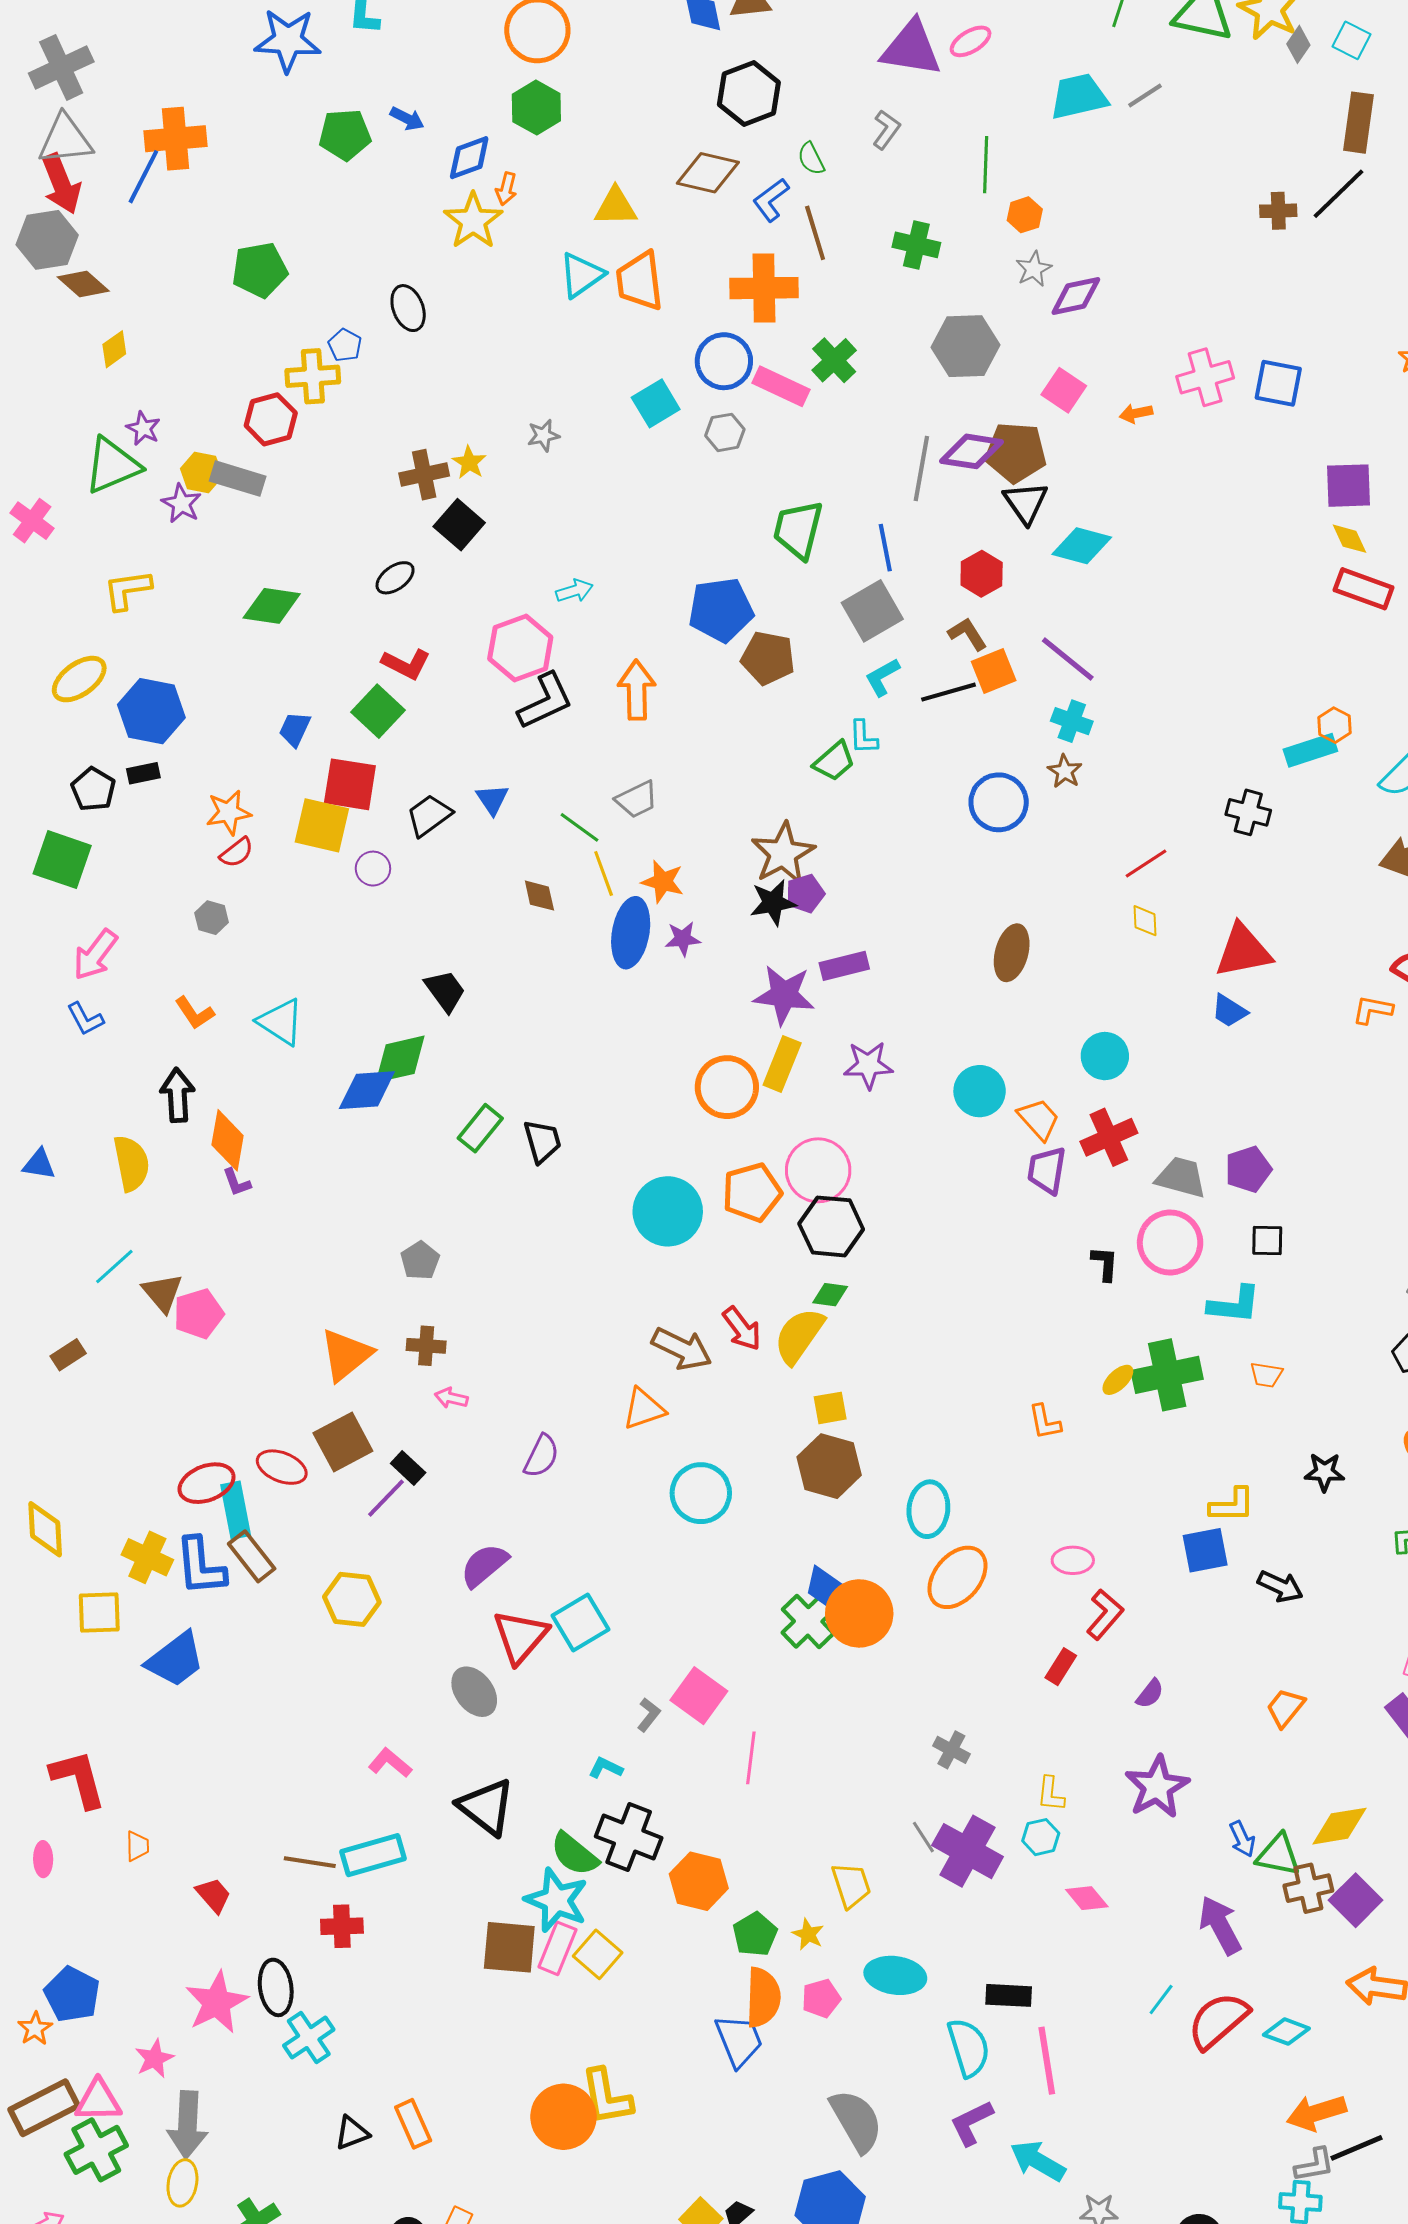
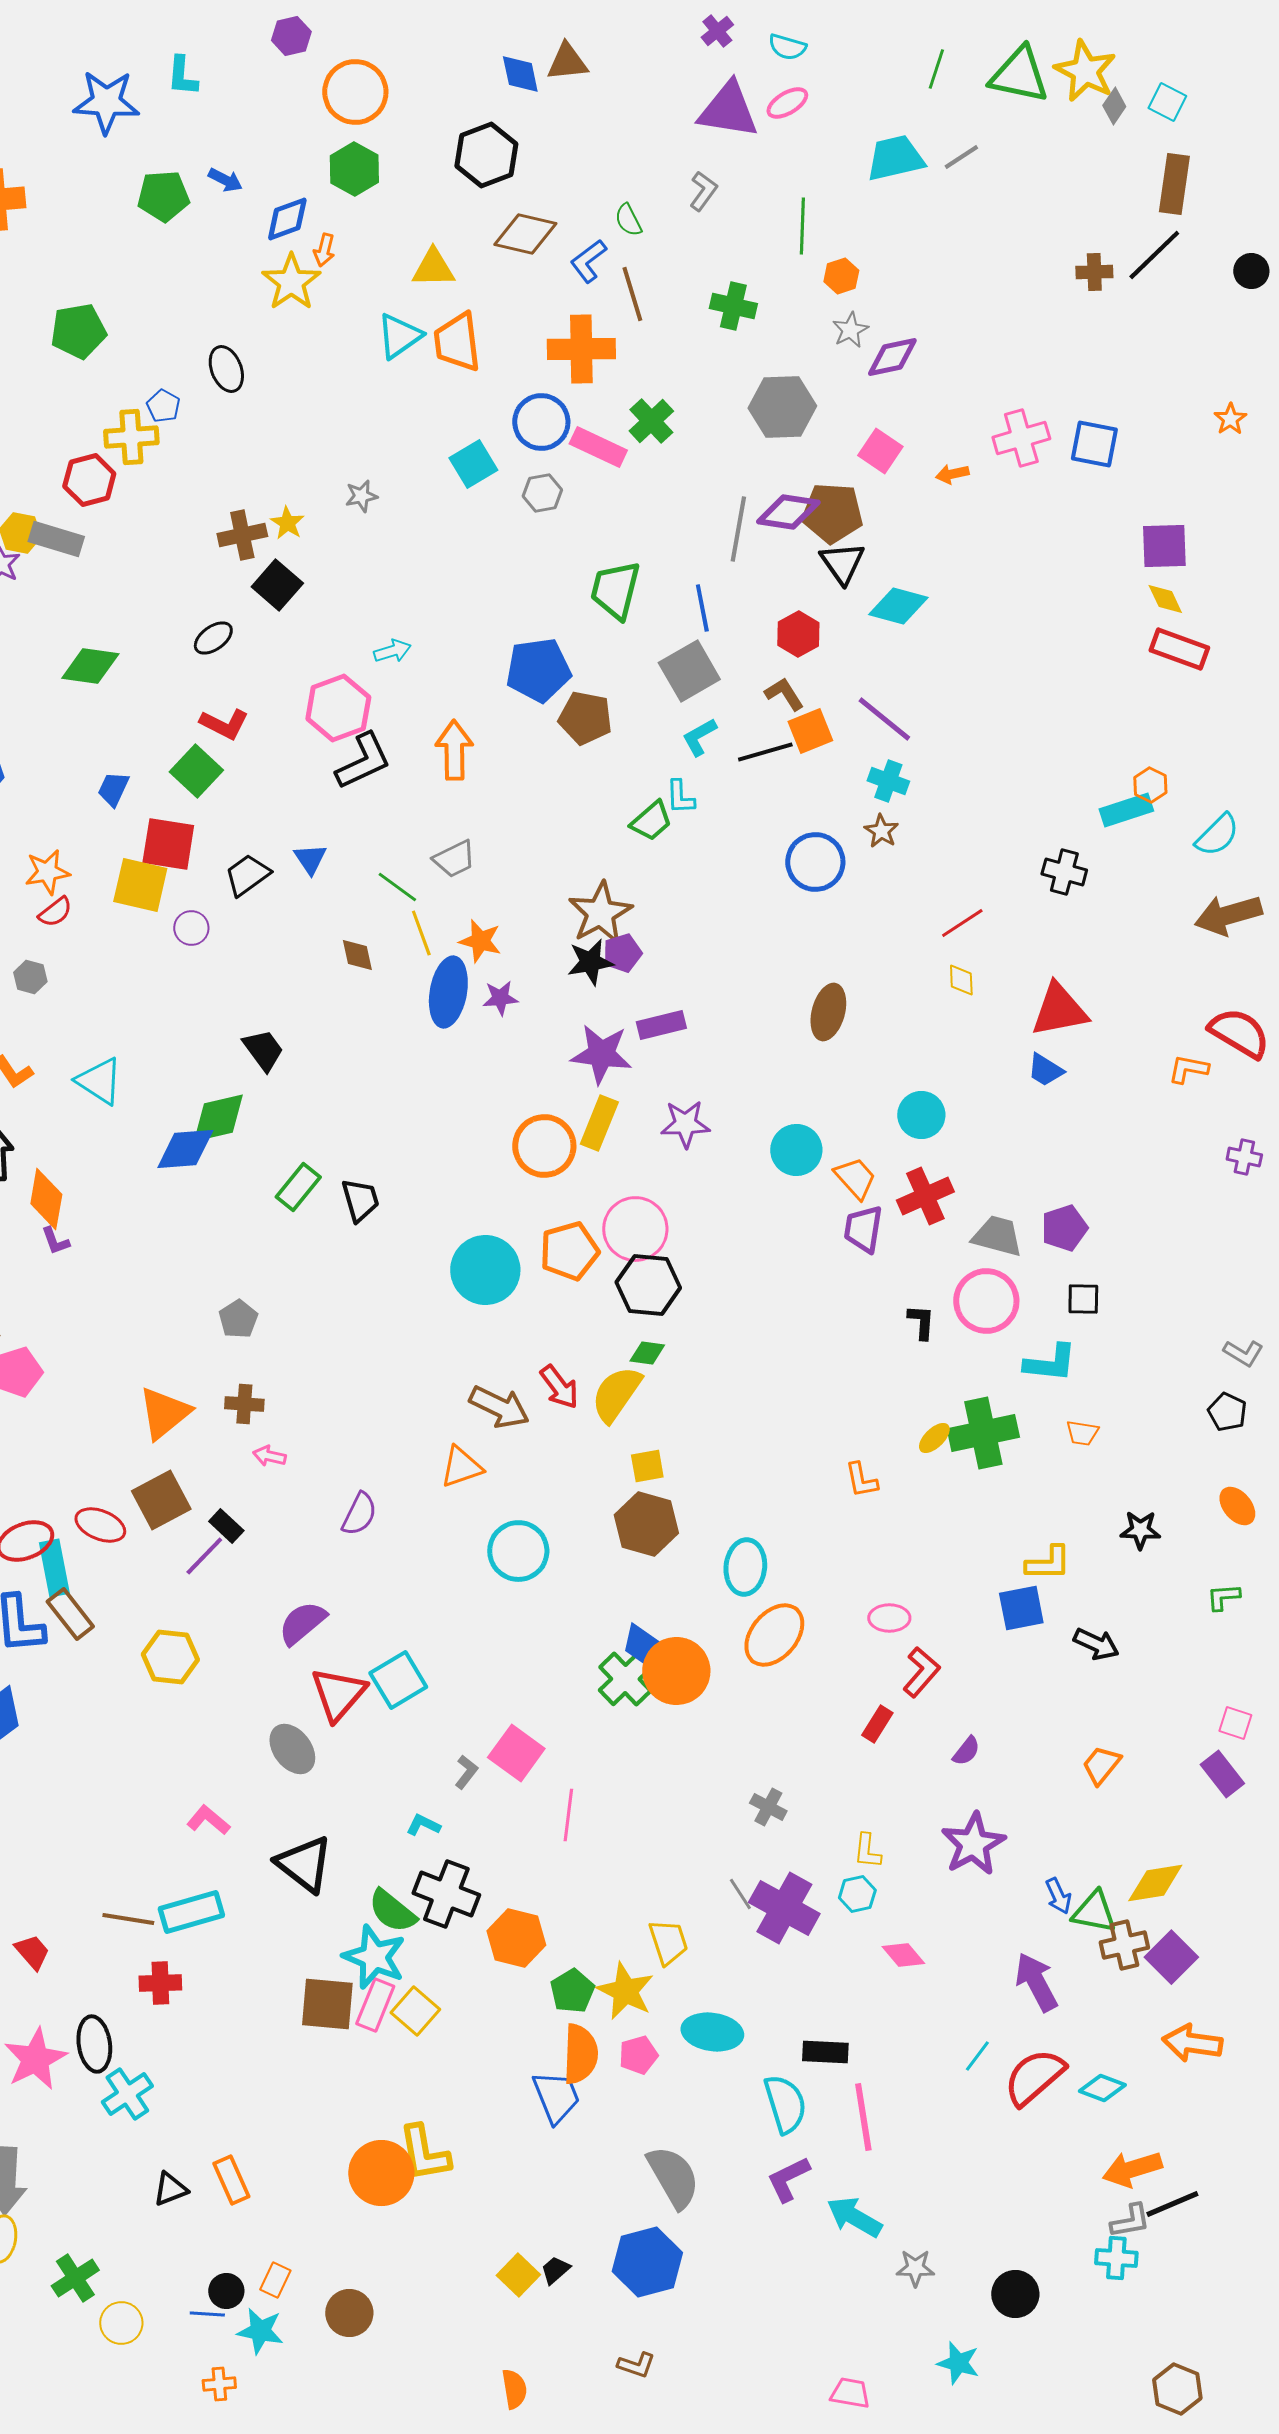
black hexagon: (749, 94) -> (486, 155), moved
yellow star: (808, 1934) -> (625, 1991), size x1.8

